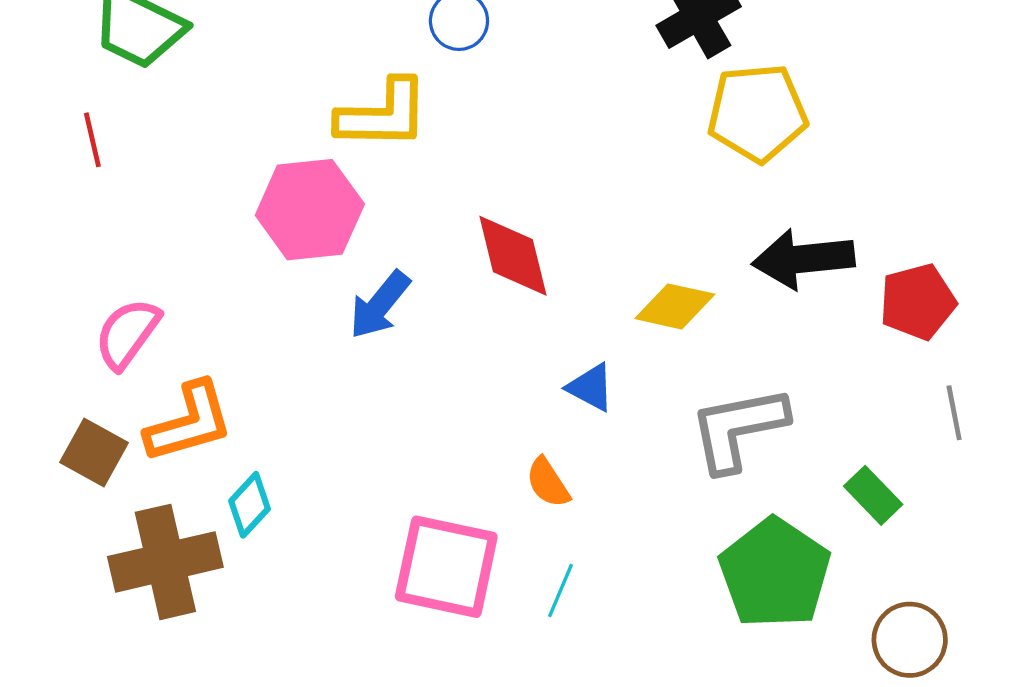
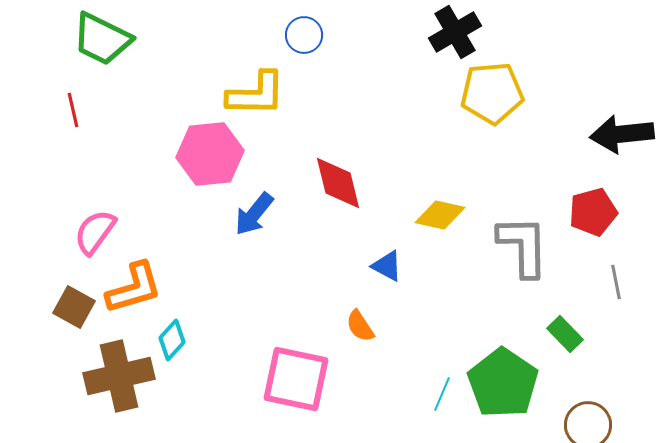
black arrow: (803, 259) -> (622, 134), moved
gray L-shape: (738, 429) -> (523, 246), moved, turned 100
cyan line: (561, 591) -> (442, 394), moved

